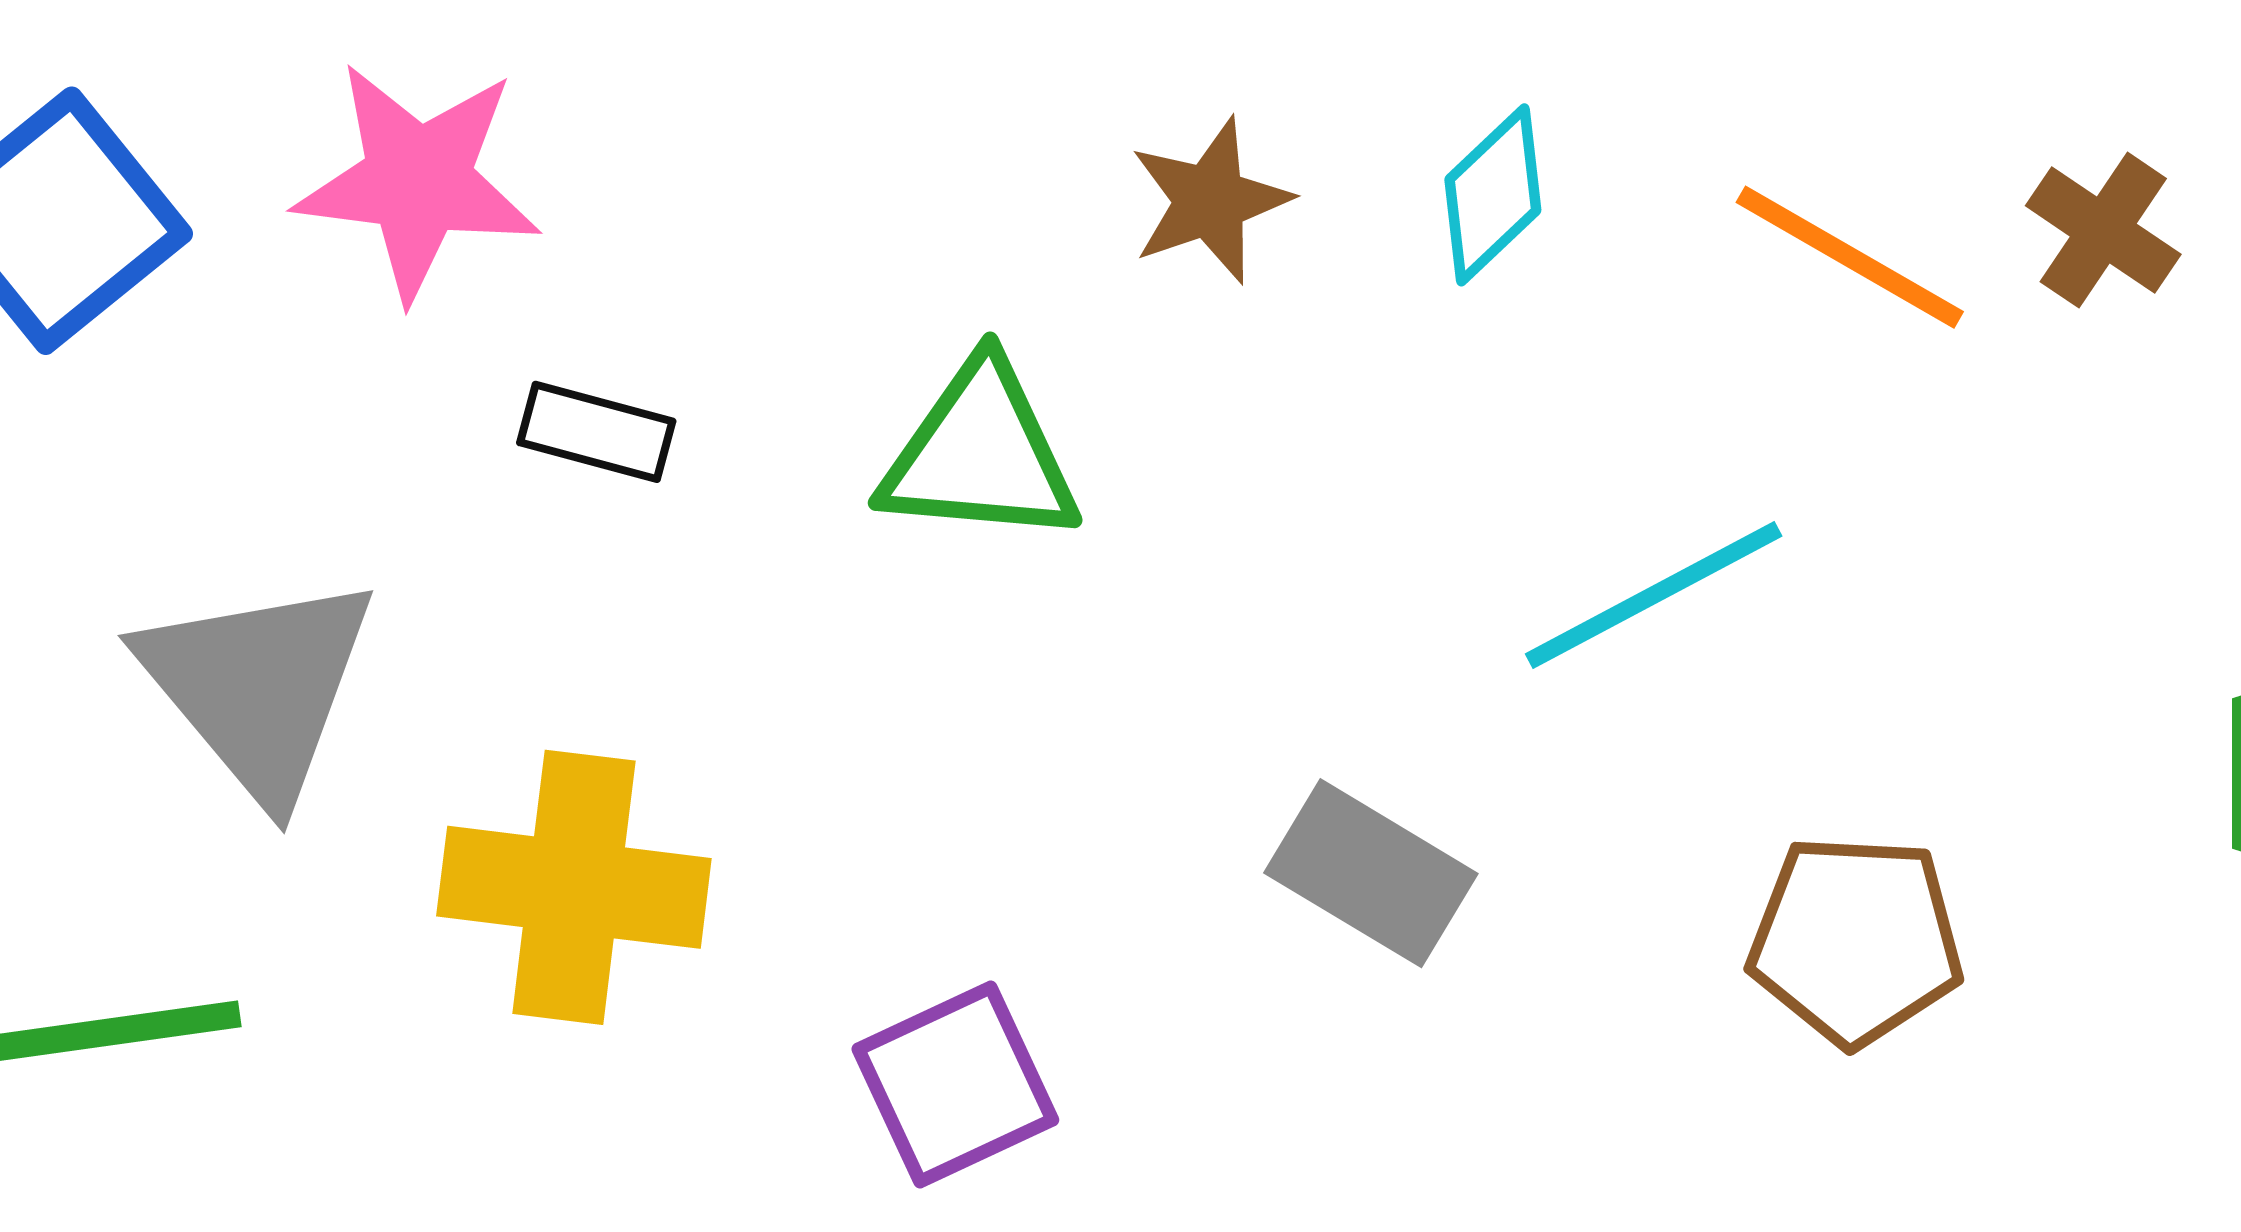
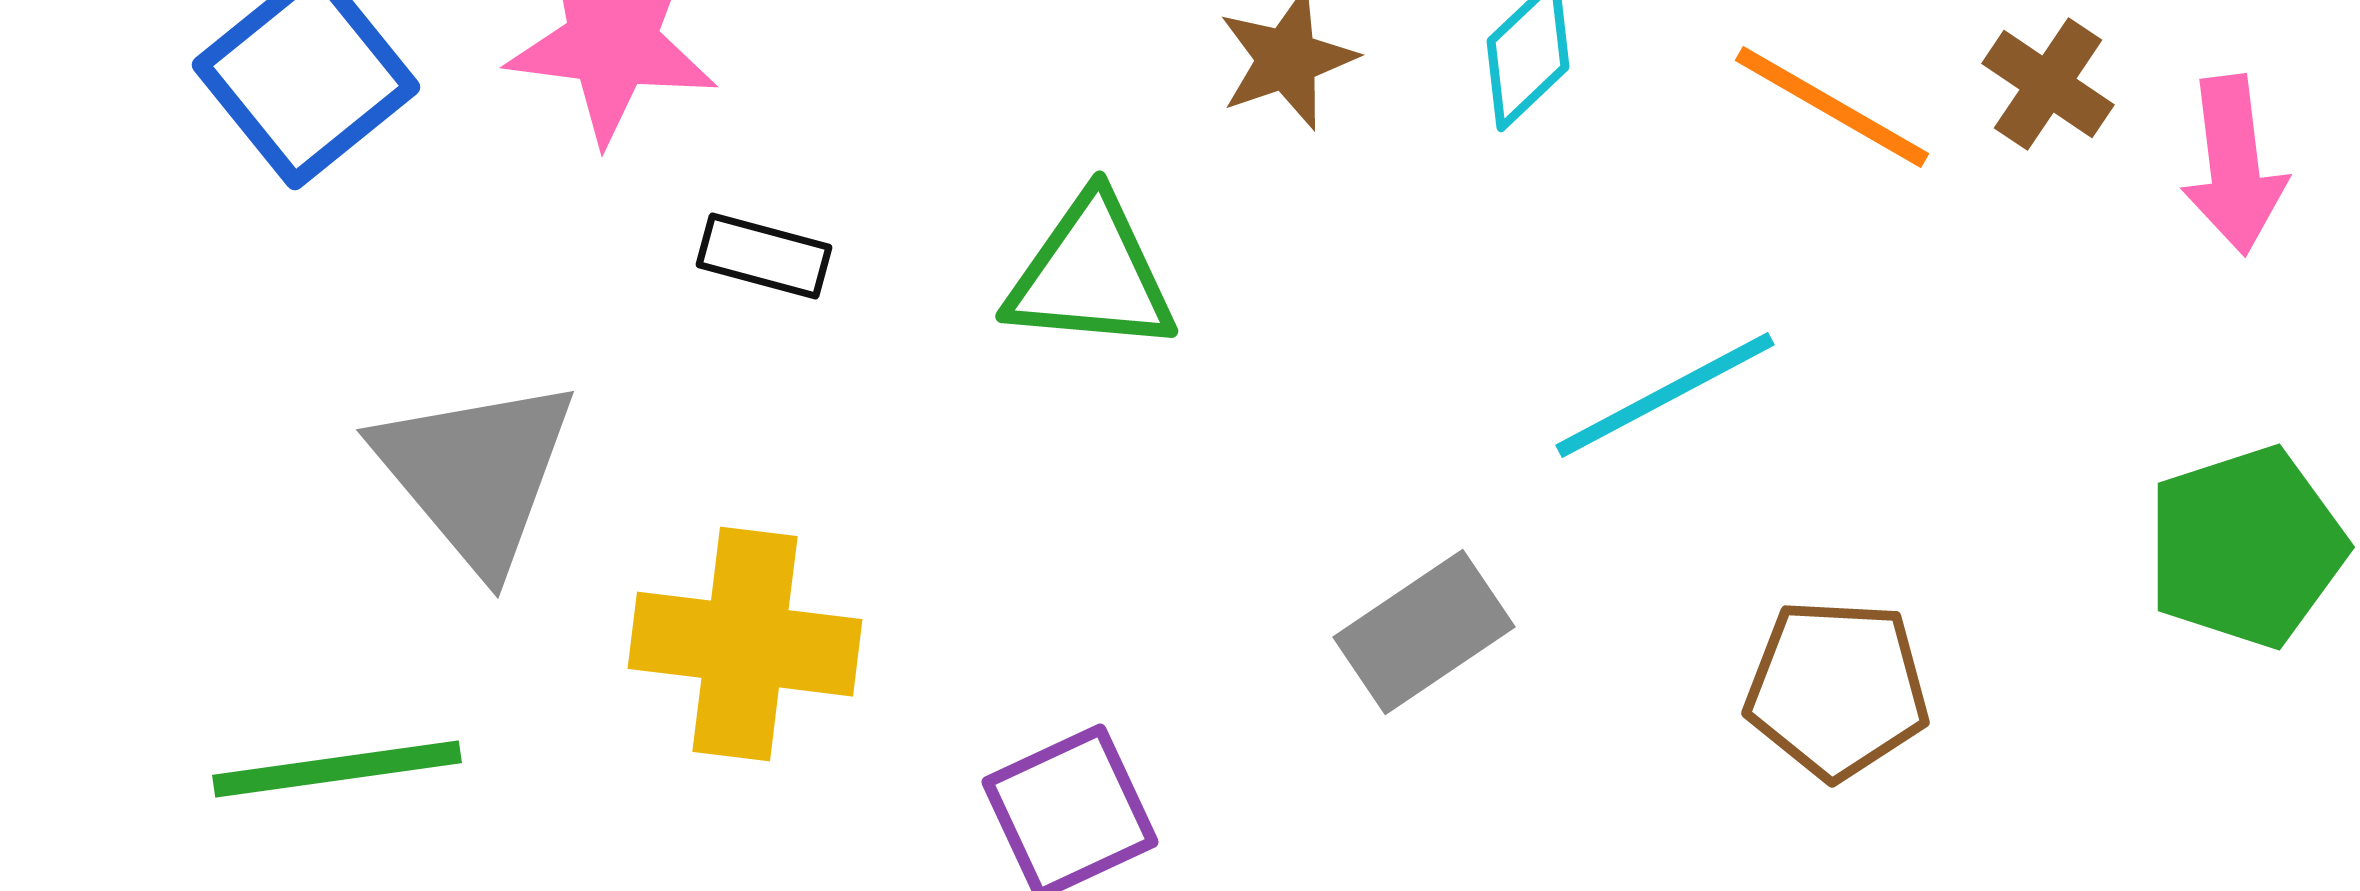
gray rectangle: (1371, 873) -> (1424, 632), turned -65

